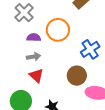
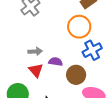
orange circle: (58, 30) -> (79, 27), moved
purple semicircle: (34, 37) -> (56, 62), moved

